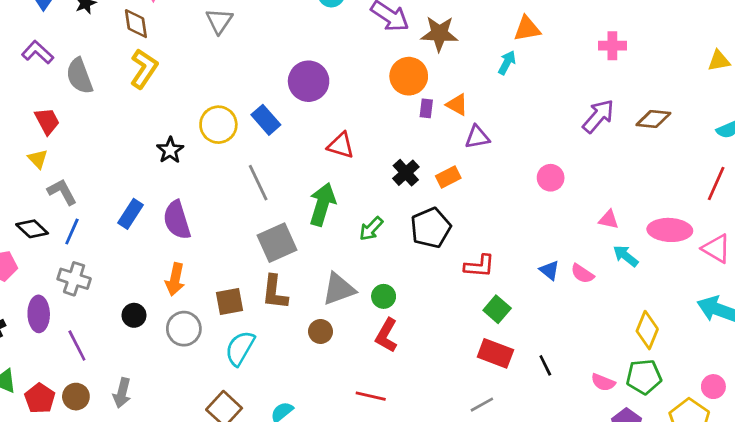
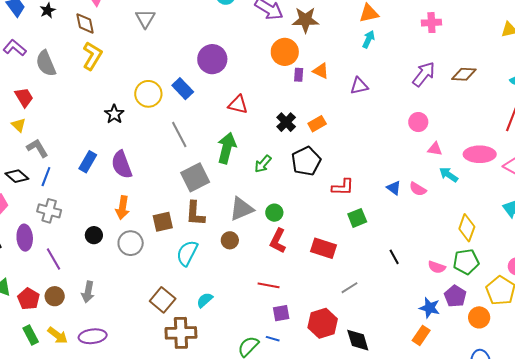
cyan arrow: (507, 63) -> (369, 39), moved
purple triangle: (477, 137) -> (359, 86), moved
pink circle: (551, 178) -> (418, 122), moved
green square: (497, 309) -> (357, 218), turned 30
cyan semicircle: (240, 348) -> (187, 253), moved
red rectangle: (495, 353) -> (324, 248), moved

